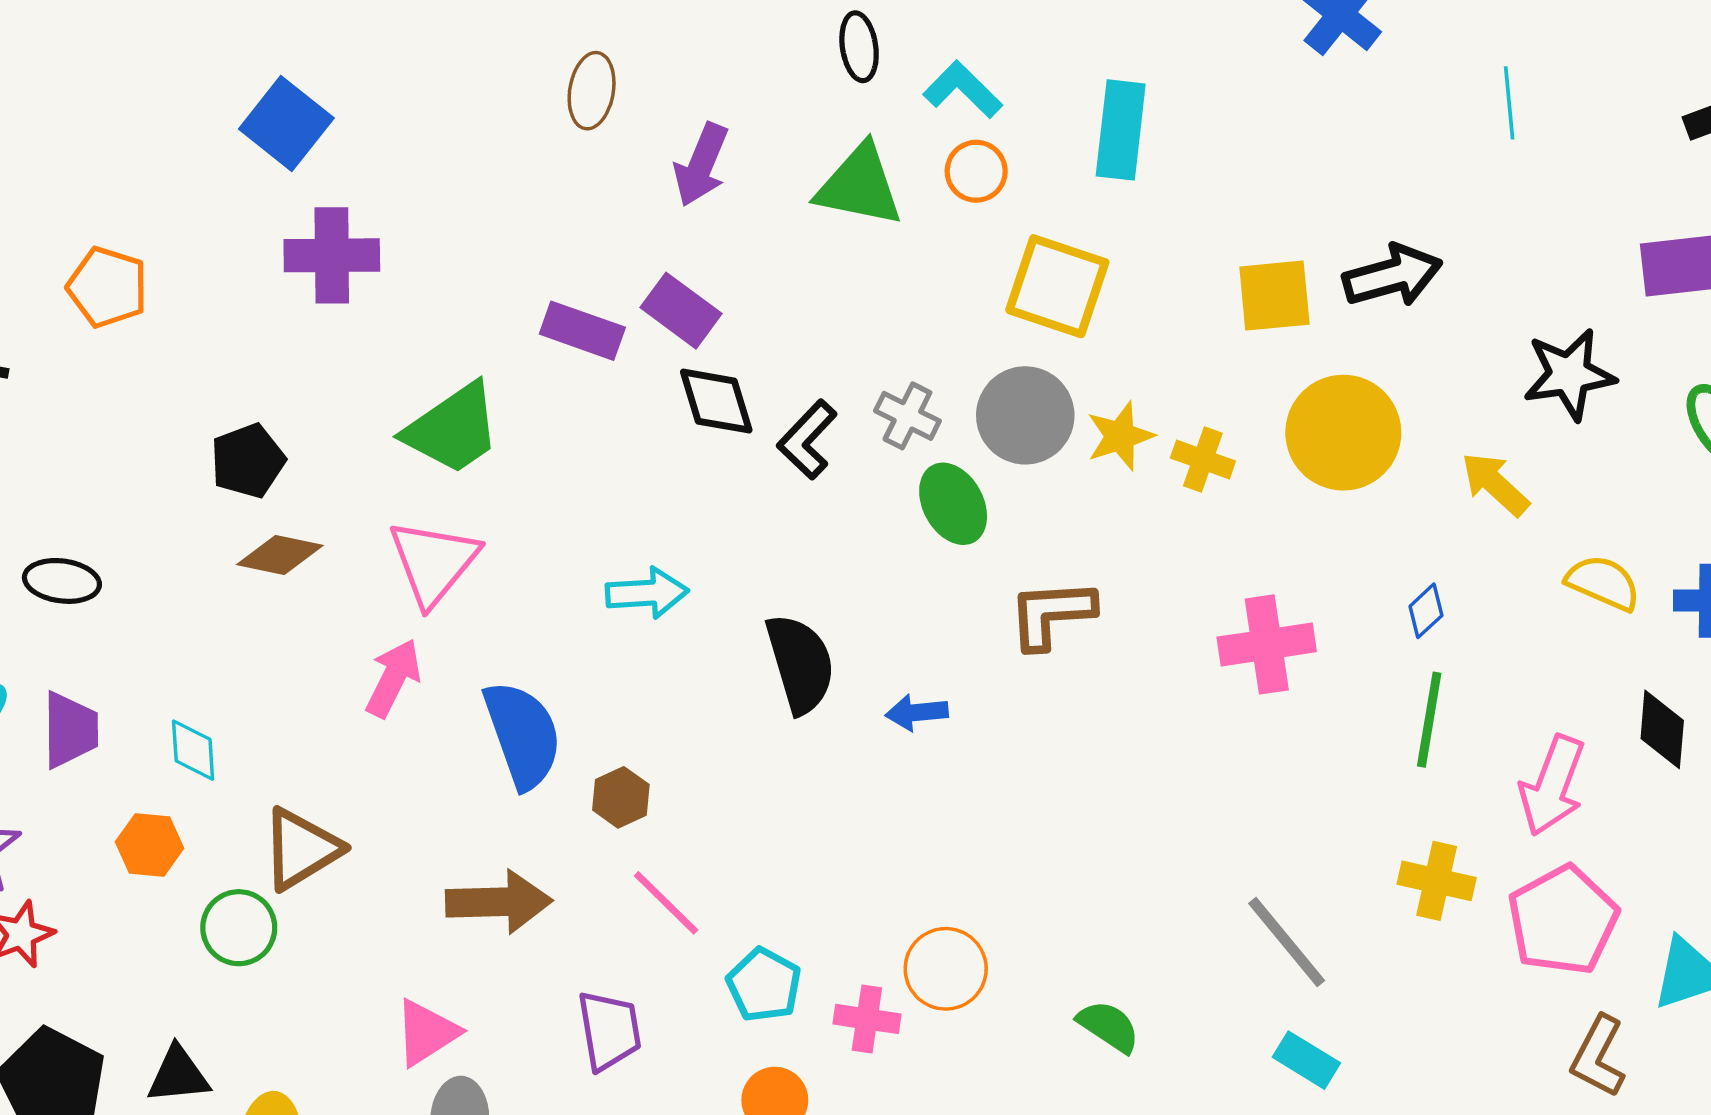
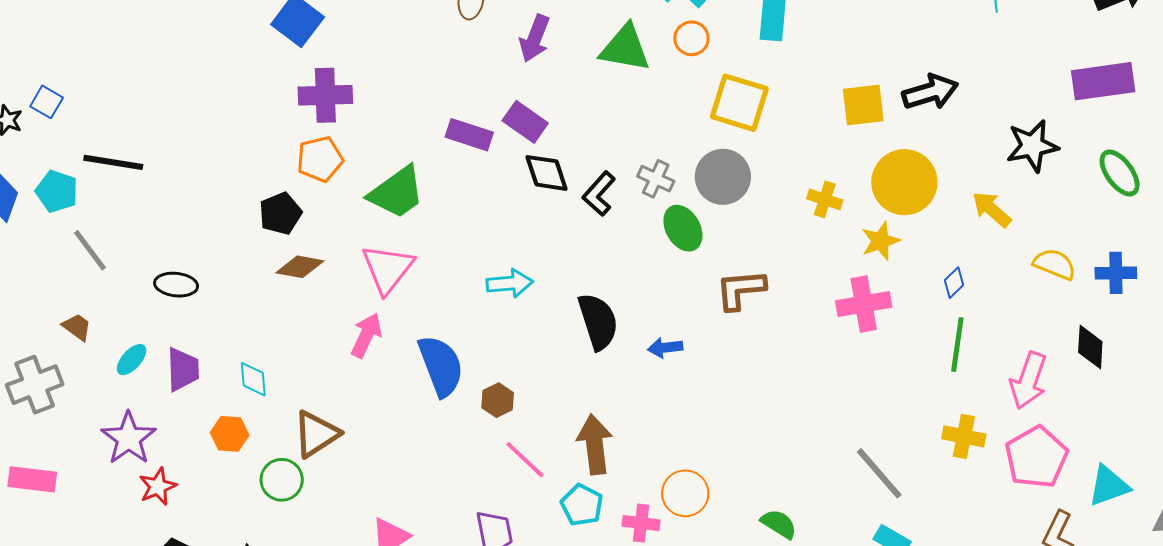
orange pentagon: (107, 287) -> (320, 159), moved, turned -30
yellow star: (1120, 436) -> (880, 241), moved
brown arrow: (499, 902) -> (595, 444), moved, turned -94

